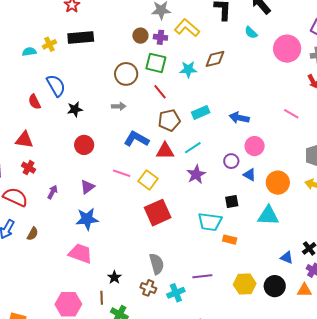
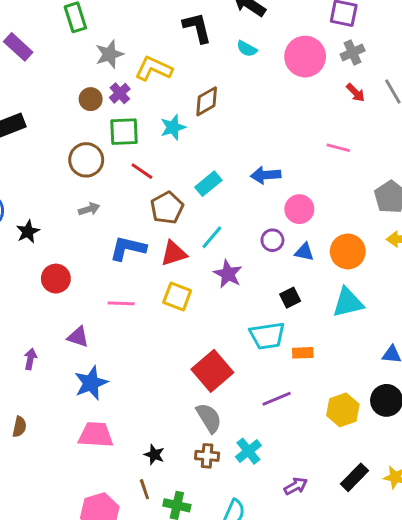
purple cross: (160, 37) -> (120, 93), turned -32
yellow square: (148, 180) -> (177, 296), moved
purple triangle: (87, 187) -> (78, 337), turned -49
red square: (158, 213) -> (212, 371), moved
purple line: (202, 276) -> (277, 399), moved

